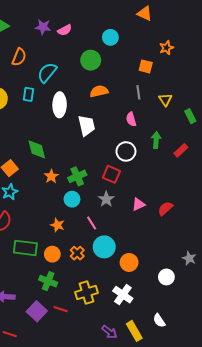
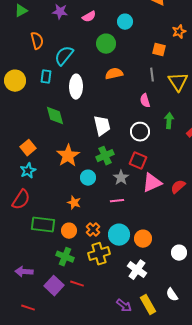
pink semicircle: (65, 30) -> (89, 17), moved
orange semicircle: (19, 57) -> (37, 41), turned -36
yellow triangle: (165, 100) -> (178, 82), size x1.5
white trapezoid: (87, 126) -> (102, 126), moved
green diamond: (37, 149) -> (55, 116), moved
red square: (111, 174) -> (138, 161), moved
orange star: (51, 176) -> (68, 156), size x1.6
green cross: (77, 176) -> (105, 156), moved
pink triangle: (138, 204) -> (152, 183), size x1.5
pink line: (92, 223) -> (117, 201), moved, turned -64
cyan circle: (104, 247) -> (119, 235), moved
yellow cross: (87, 293) -> (99, 254), moved

